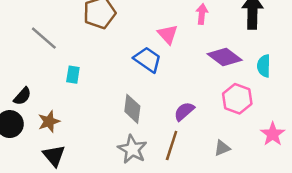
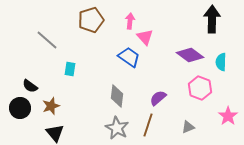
pink arrow: (202, 14) -> (130, 21), moved
black semicircle: (22, 96) -> (30, 86), turned 84

